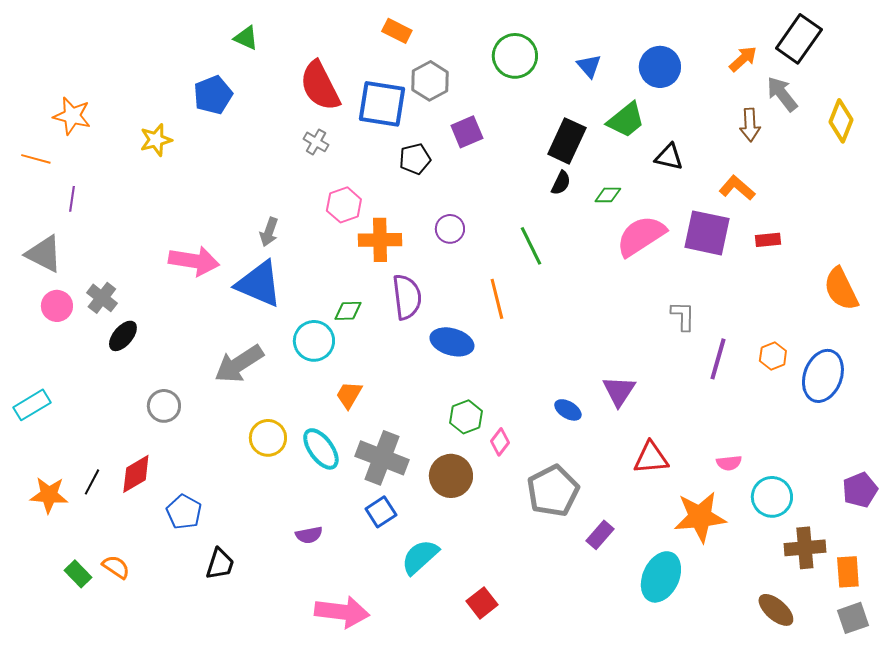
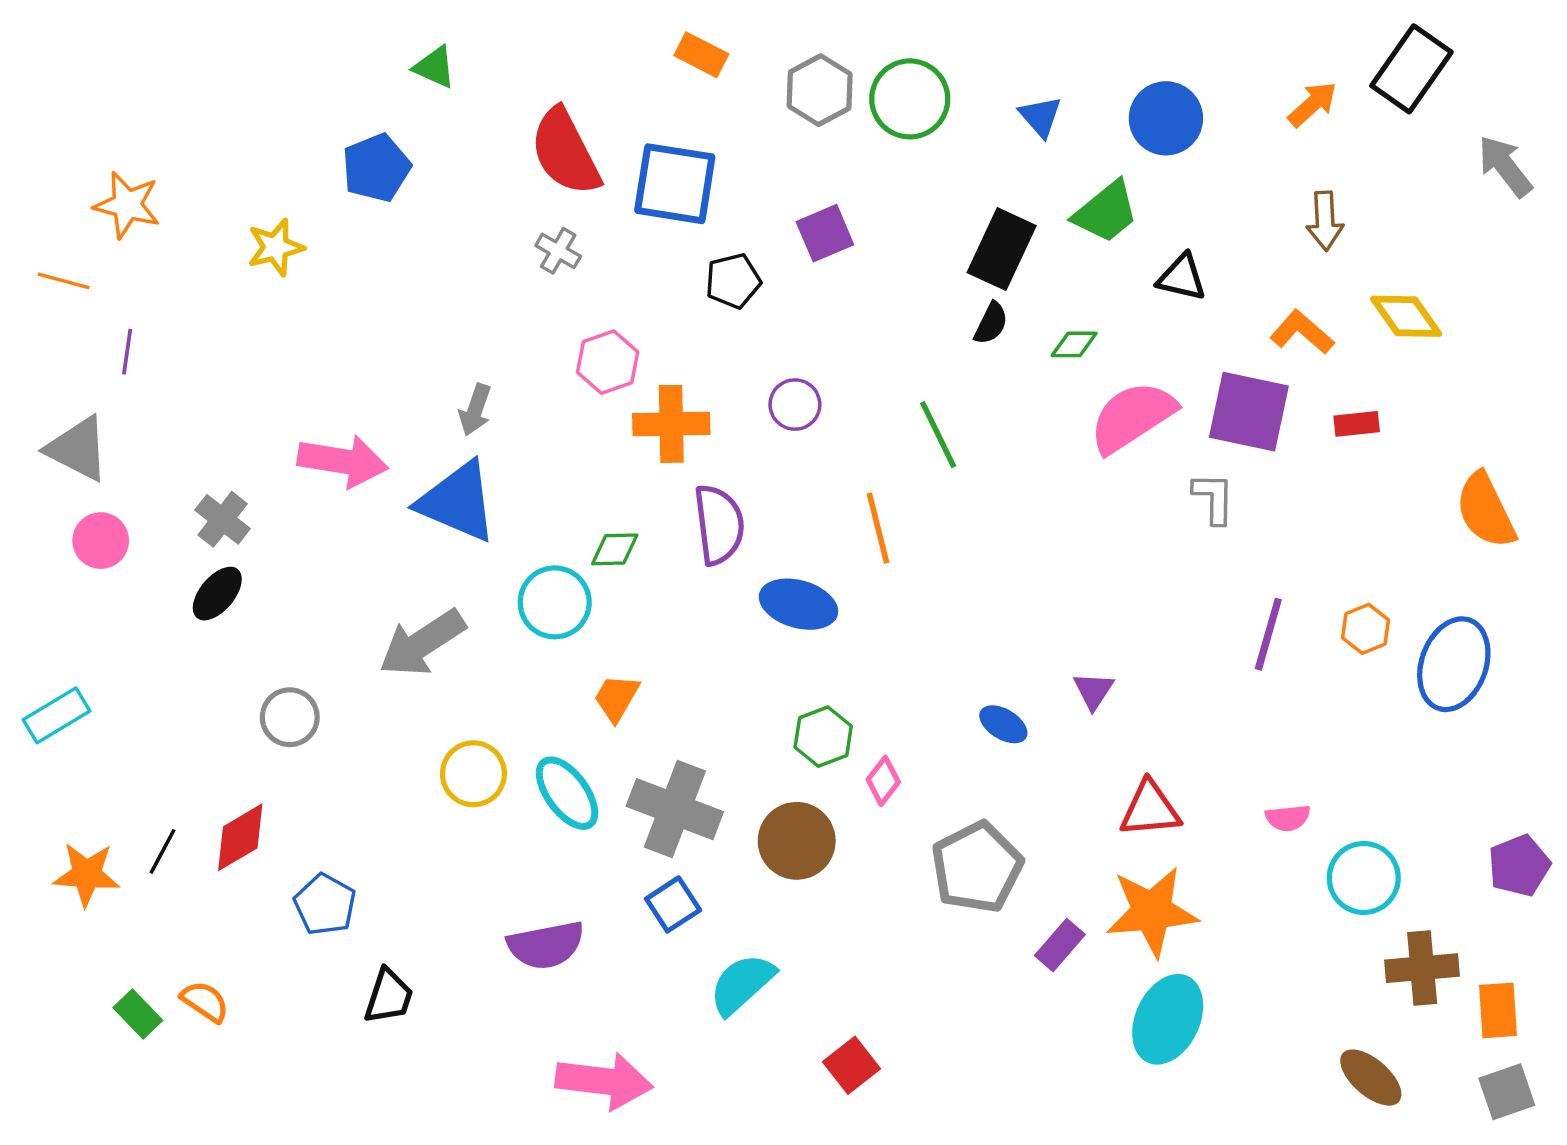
gray hexagon: (430, 81) -> (820, 90), moved
gray arrow: (782, 94) -> (1505, 166), moved
yellow diamond: (841, 121) -> (1406, 316), moved, turned -57
gray cross: (102, 298) -> (223, 519), moved
gray L-shape: (683, 316) -> (1214, 498), moved
purple triangle: (619, 391) -> (1093, 691), size x0.7
orange star: (700, 517) -> (1152, 912), moved
purple semicircle: (309, 535) -> (546, 945), size x1.6

